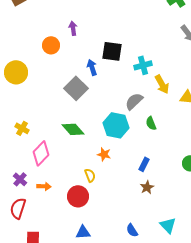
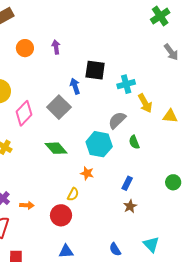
orange circle: (51, 45) -> (25, 48), moved
pink diamond: (41, 153) -> (24, 113), moved
yellow semicircle: (90, 175) -> (73, 194), turned 48

